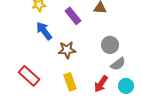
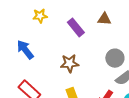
blue arrow: (44, 31) -> (25, 50), moved

